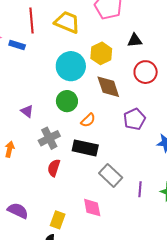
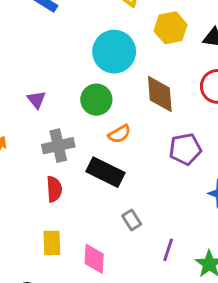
yellow hexagon: (101, 53) -> (171, 28), moved
red semicircle: (54, 168) -> (54, 189), turned 144
gray rectangle: (111, 175) -> (132, 220), size x0.6
yellow rectangle: (58, 220) -> (52, 243), moved, turned -36

